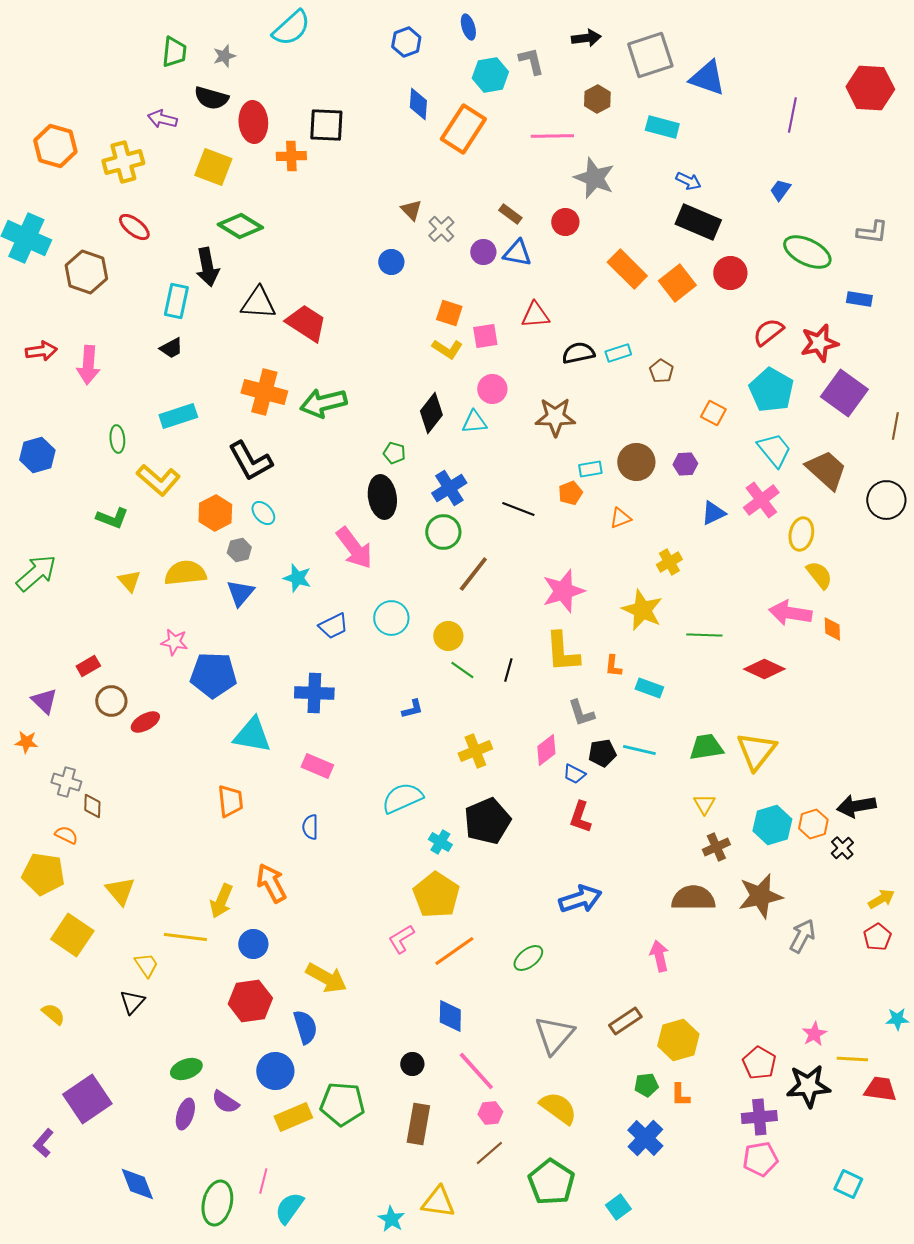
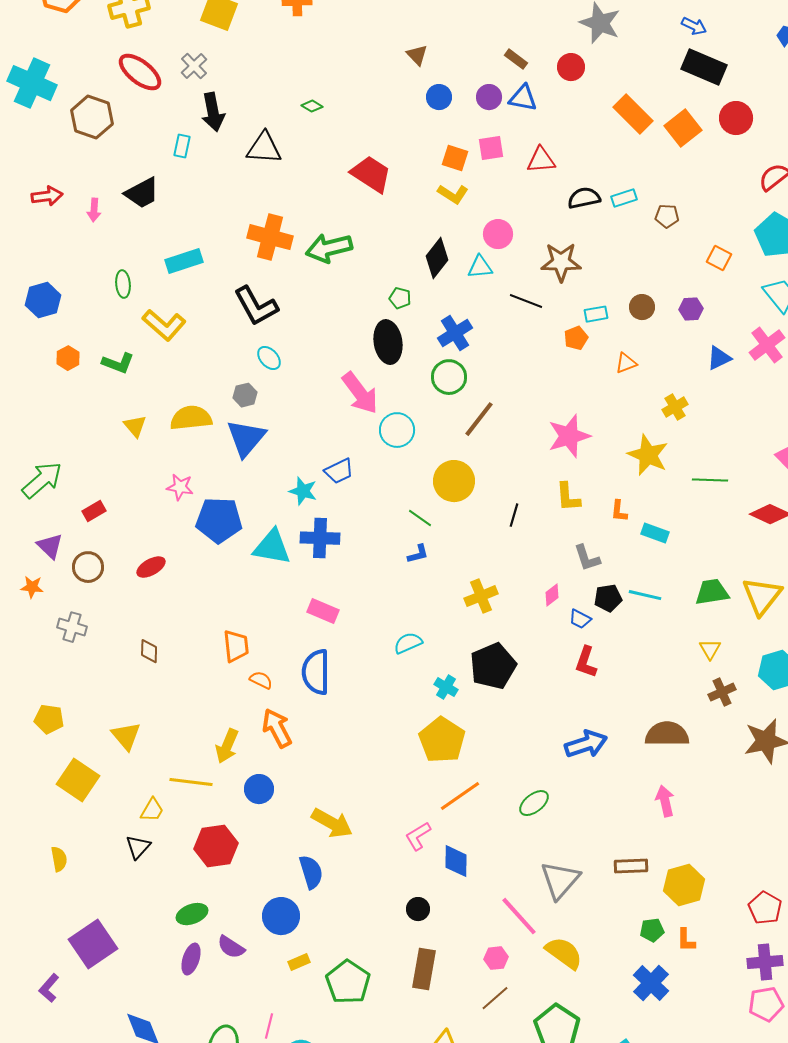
green diamond: (240, 226) -> (312, 106), moved, size x0.5
red ellipse: (134, 227) -> (140, 72), size x1.4
gray cross: (441, 229) -> (194, 66), moved
blue circle: (391, 262) -> (439, 97), moved
cyan rectangle: (176, 301) -> (182, 146), size x0.7
red trapezoid: (306, 323) -> (371, 174), moved
pink square: (485, 336) -> (491, 148), moved
black trapezoid: (171, 348) -> (142, 193), moved, size x1.5
pink arrow: (88, 365) -> (94, 210), size x0.6
brown pentagon: (661, 371) -> (667, 216), turned -30
brown circle: (636, 462) -> (642, 307), size x0.7
black line: (518, 509) -> (526, 301), moved
orange hexagon: (215, 513) -> (68, 358), moved, size x0.7
green arrow: (36, 573) -> (42, 480), moved
cyan star: (297, 578) -> (303, 491), moved
blue triangle: (240, 593) -> (246, 438), size x1.4
cyan circle: (391, 618) -> (397, 430), moved
yellow circle: (448, 636) -> (454, 481), size x1.4
yellow L-shape: (562, 652) -> (568, 497), size x0.7
green line: (462, 670) -> (420, 518), moved
brown circle: (111, 701) -> (88, 567), moved
cyan triangle: (252, 735) -> (272, 547), moved
pink diamond: (546, 750) -> (552, 595), size x0.7
cyan semicircle: (402, 798) -> (408, 643), size x0.7
brown diamond: (92, 806) -> (149, 651), moved
blue semicircle: (310, 827) -> (316, 672), size x1.8
orange semicircle: (66, 835) -> (261, 680), moved
yellow pentagon: (43, 874) -> (49, 719), size x0.7
brown semicircle: (693, 898) -> (667, 734), moved
pink L-shape: (401, 939) -> (418, 836), moved
yellow trapezoid: (146, 965) -> (152, 810), turned 64
red hexagon: (250, 1001) -> (216, 846), moved
yellow semicircle: (53, 1014) -> (59, 859), turned 40
brown rectangle: (625, 1021) -> (631, 866), turned 32
pink line: (476, 1071) -> (519, 916), moved
green pentagon: (342, 1104) -> (348, 982), moved, turned 30
yellow rectangle: (293, 1117) -> (299, 962), size x0.6

